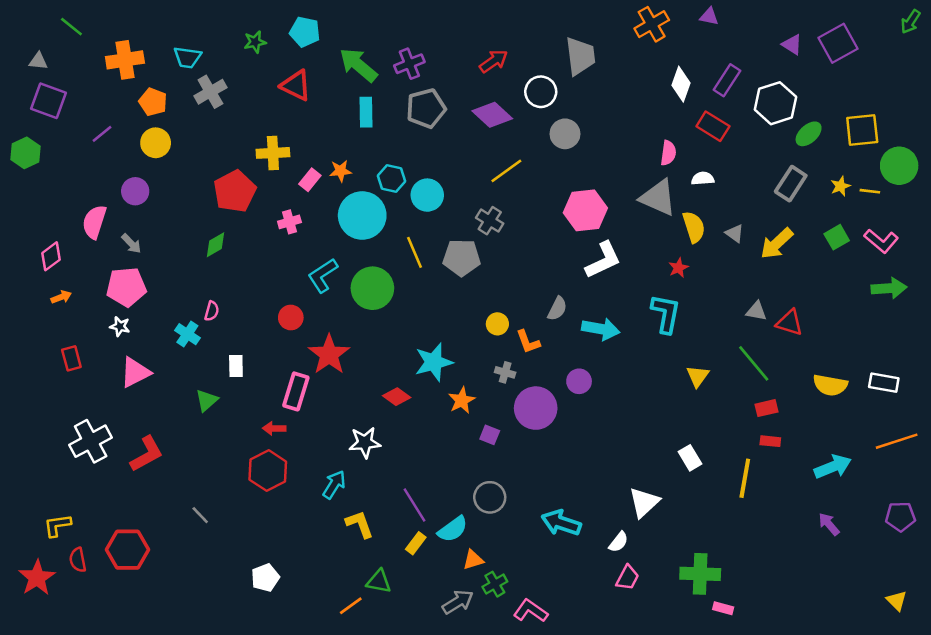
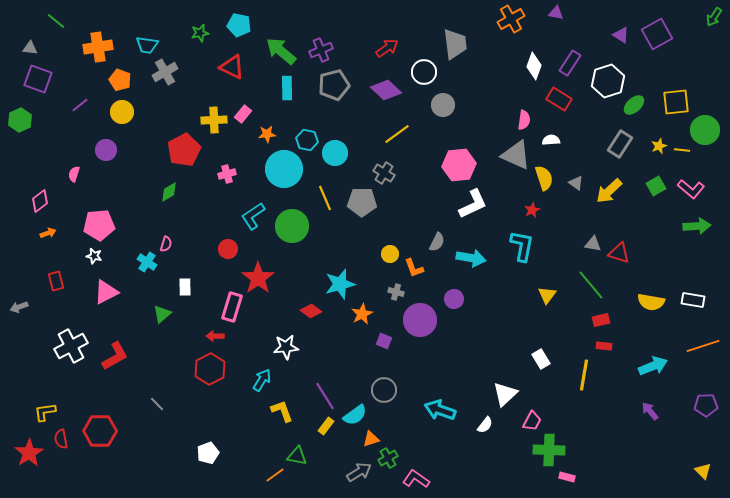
pink rectangle: (310, 180) -> (243, 114), moved
pink semicircle: (94, 222) -> (74, 174), size x0.6
gray arrow: (131, 244) -> (19, 307), moved, turned 114
pink trapezoid: (627, 578) -> (532, 421), moved

